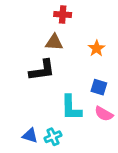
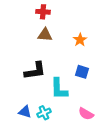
red cross: (63, 15) -> (43, 12), moved
black L-shape: (42, 70) -> (35, 71), moved
pink semicircle: (104, 114) -> (86, 114), moved

